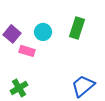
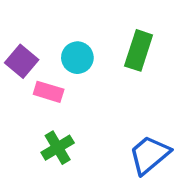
green cross: (19, 88) -> (58, 148), moved

